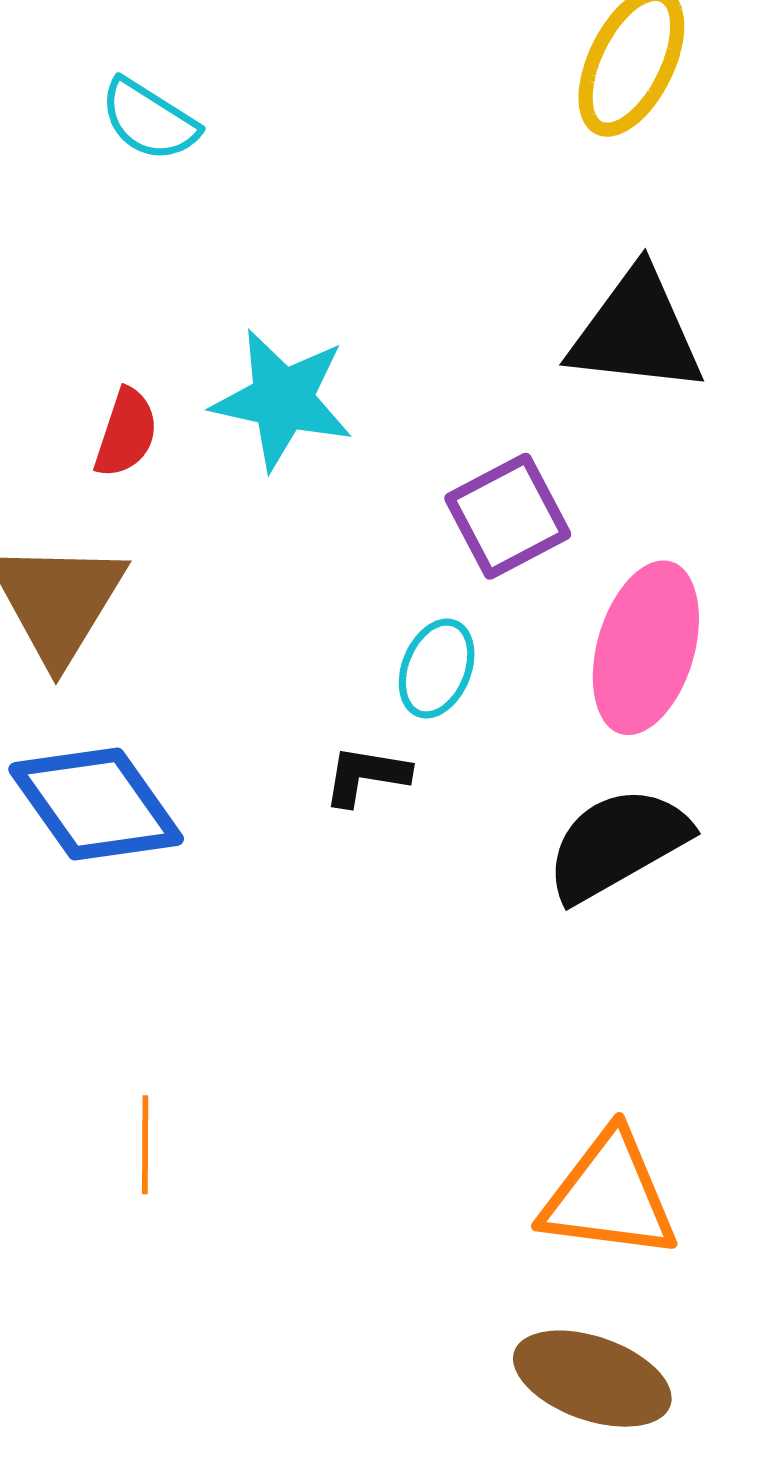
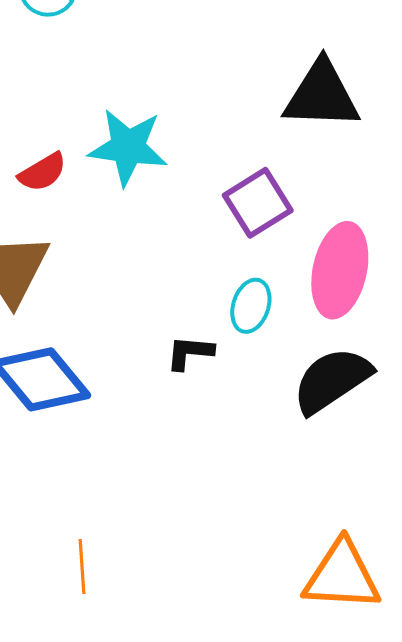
red semicircle: (126, 433) -> (43, 172), turned 45
cyan ellipse: (437, 669) -> (251, 306), moved

